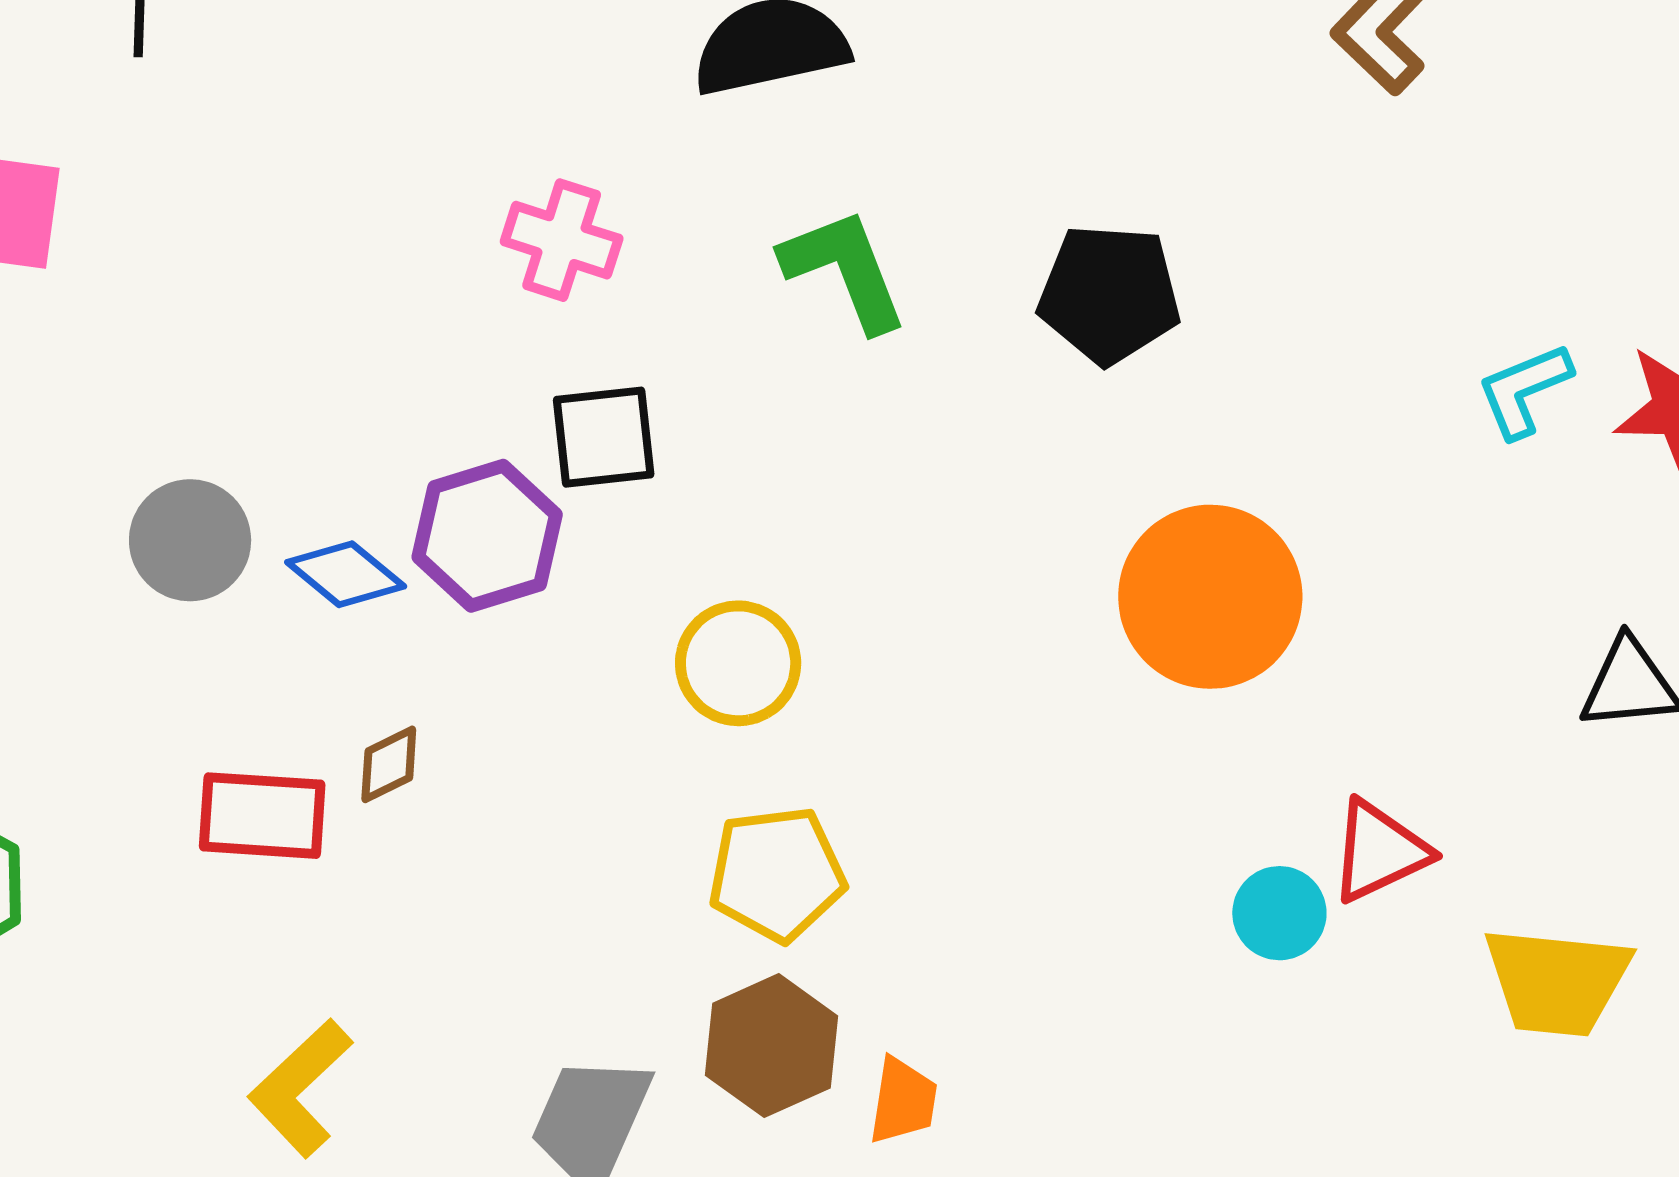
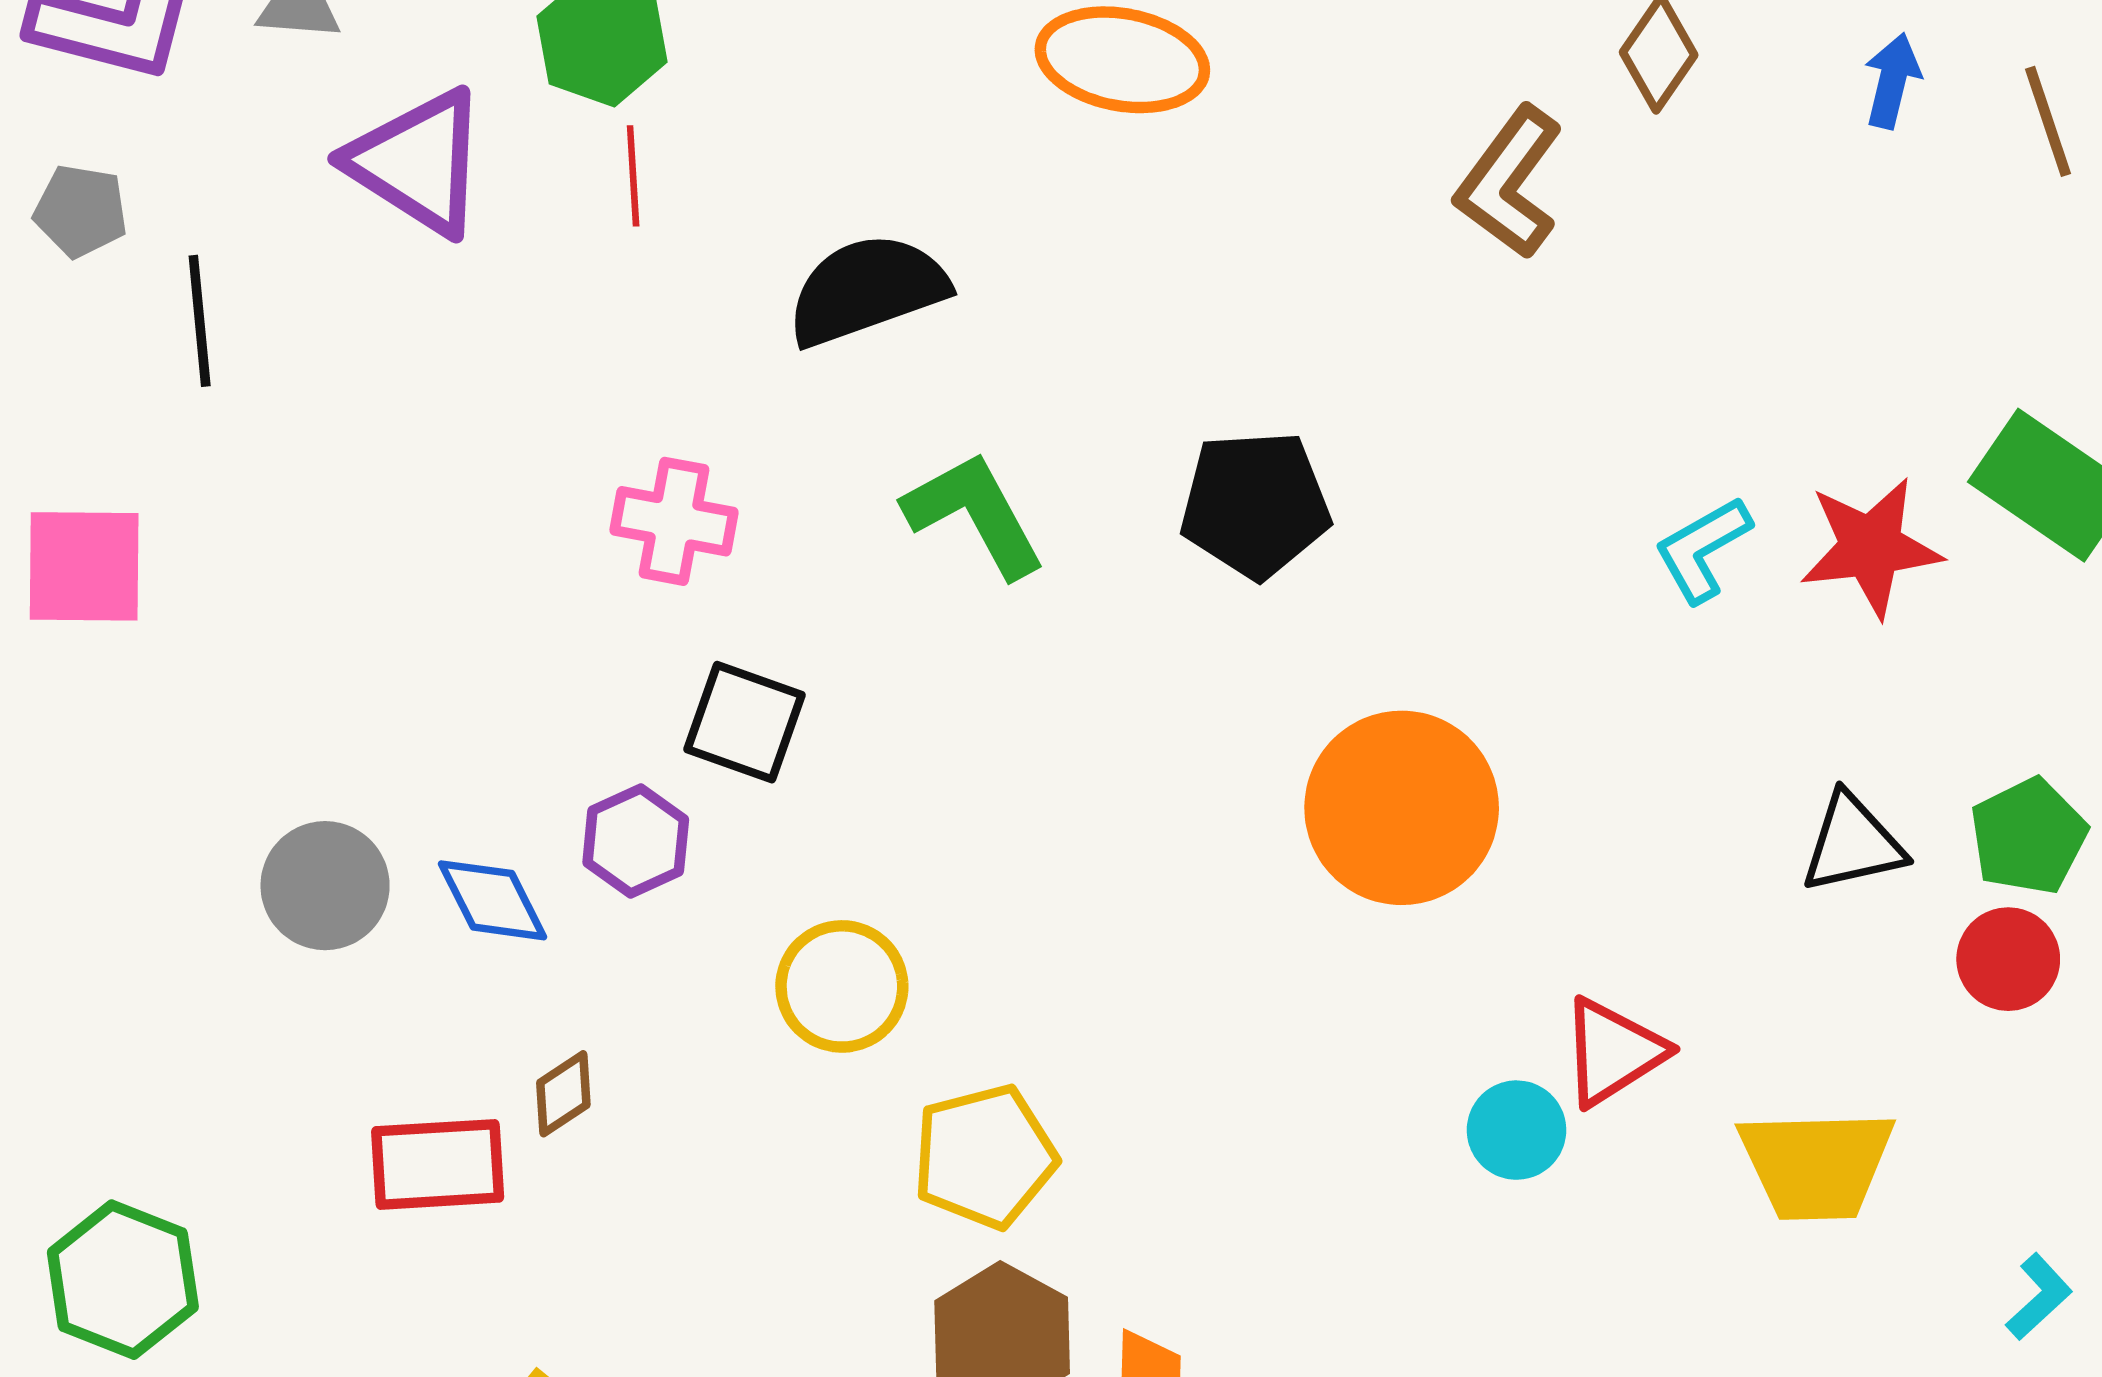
black square: (604, 437) -> (745, 722), turned 33
purple hexagon: (487, 536) -> (636, 841), size x0.7
blue diamond: (346, 574) -> (493, 900), turned 31
yellow circle: (738, 663) -> (842, 986), moved

